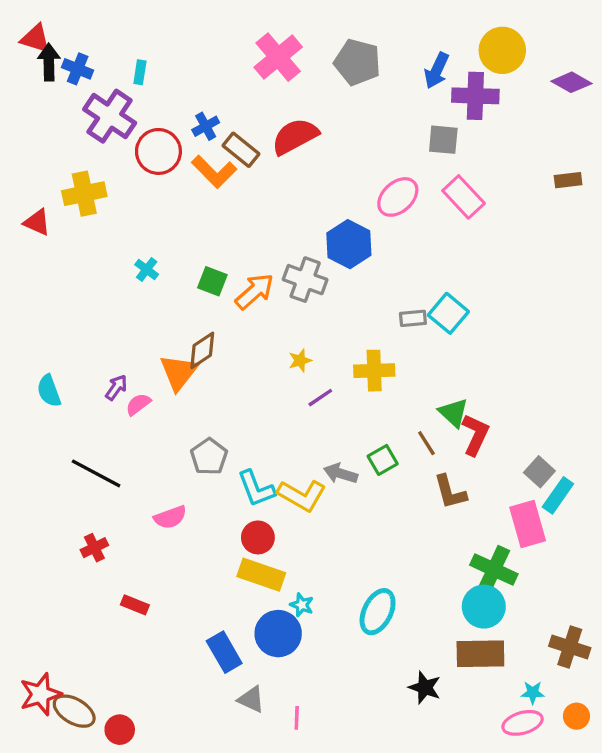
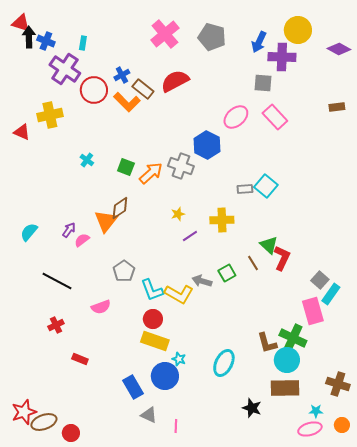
cyan semicircle: (49, 391) -> (29, 232), turned 60
brown L-shape: (450, 492) -> (267, 343), moved
brown ellipse: (74, 711) -> (44, 422), turned -50

